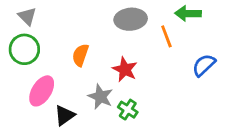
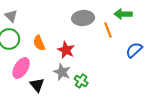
orange semicircle: (80, 55) -> (39, 43), moved, turned -42
red star: (125, 69) -> (66, 50), moved
black triangle: (65, 115) -> (37, 85), turned -35

